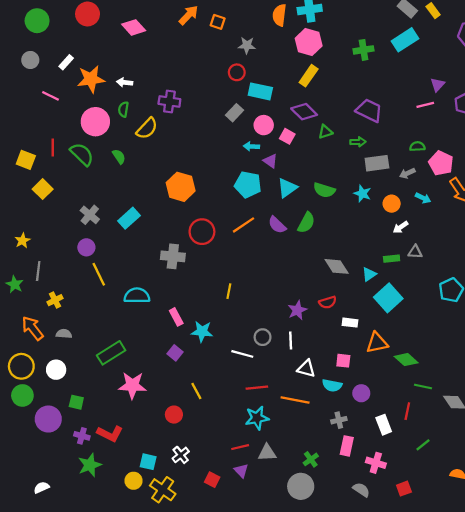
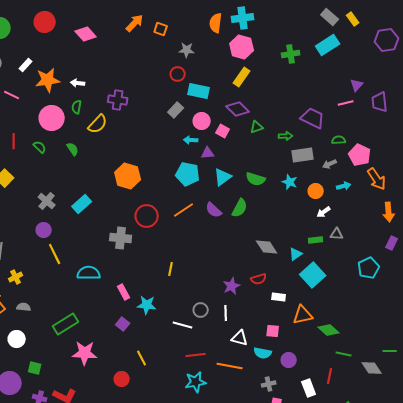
purple trapezoid: (369, 110) -> (313, 118), moved
green semicircle: (82, 154) -> (40, 147), size x0.6
purple triangle: (270, 161) -> (208, 153), turned -40
cyan arrow: (423, 198) -> (344, 186), turned -40

